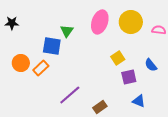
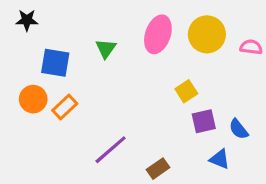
black star: (12, 23) -> (27, 20), moved
blue square: (52, 46) -> (55, 63), moved
blue semicircle: (151, 65) -> (238, 129), moved

